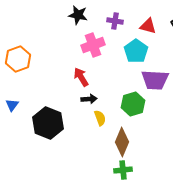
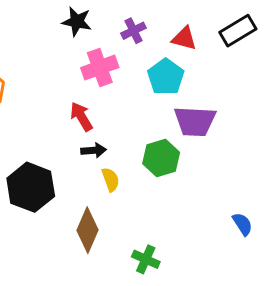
purple cross: (115, 21) -> (134, 31), turned -35
brown diamond: (122, 142) -> (87, 230), moved
green cross: (123, 170) -> (146, 259), turned 30

